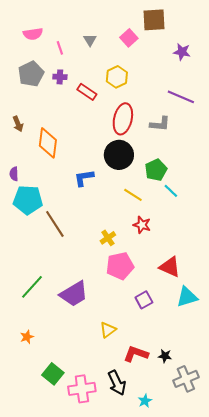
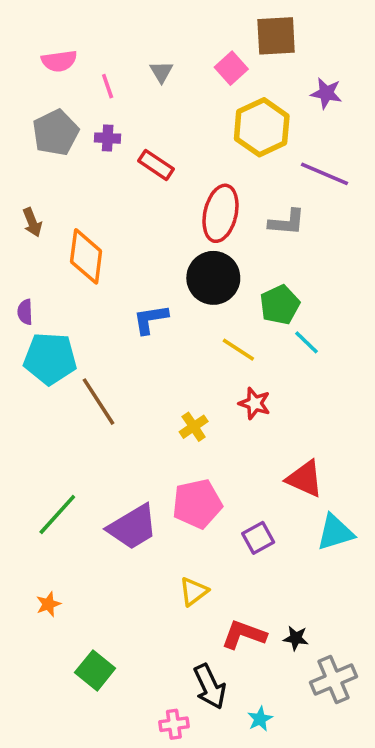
yellow hexagon: (117, 77) -> (262, 127), moved, size x1.4
pink pentagon: (120, 266) -> (197, 504), moved
pink cross: (82, 389) -> (174, 724), moved, size x0.6

